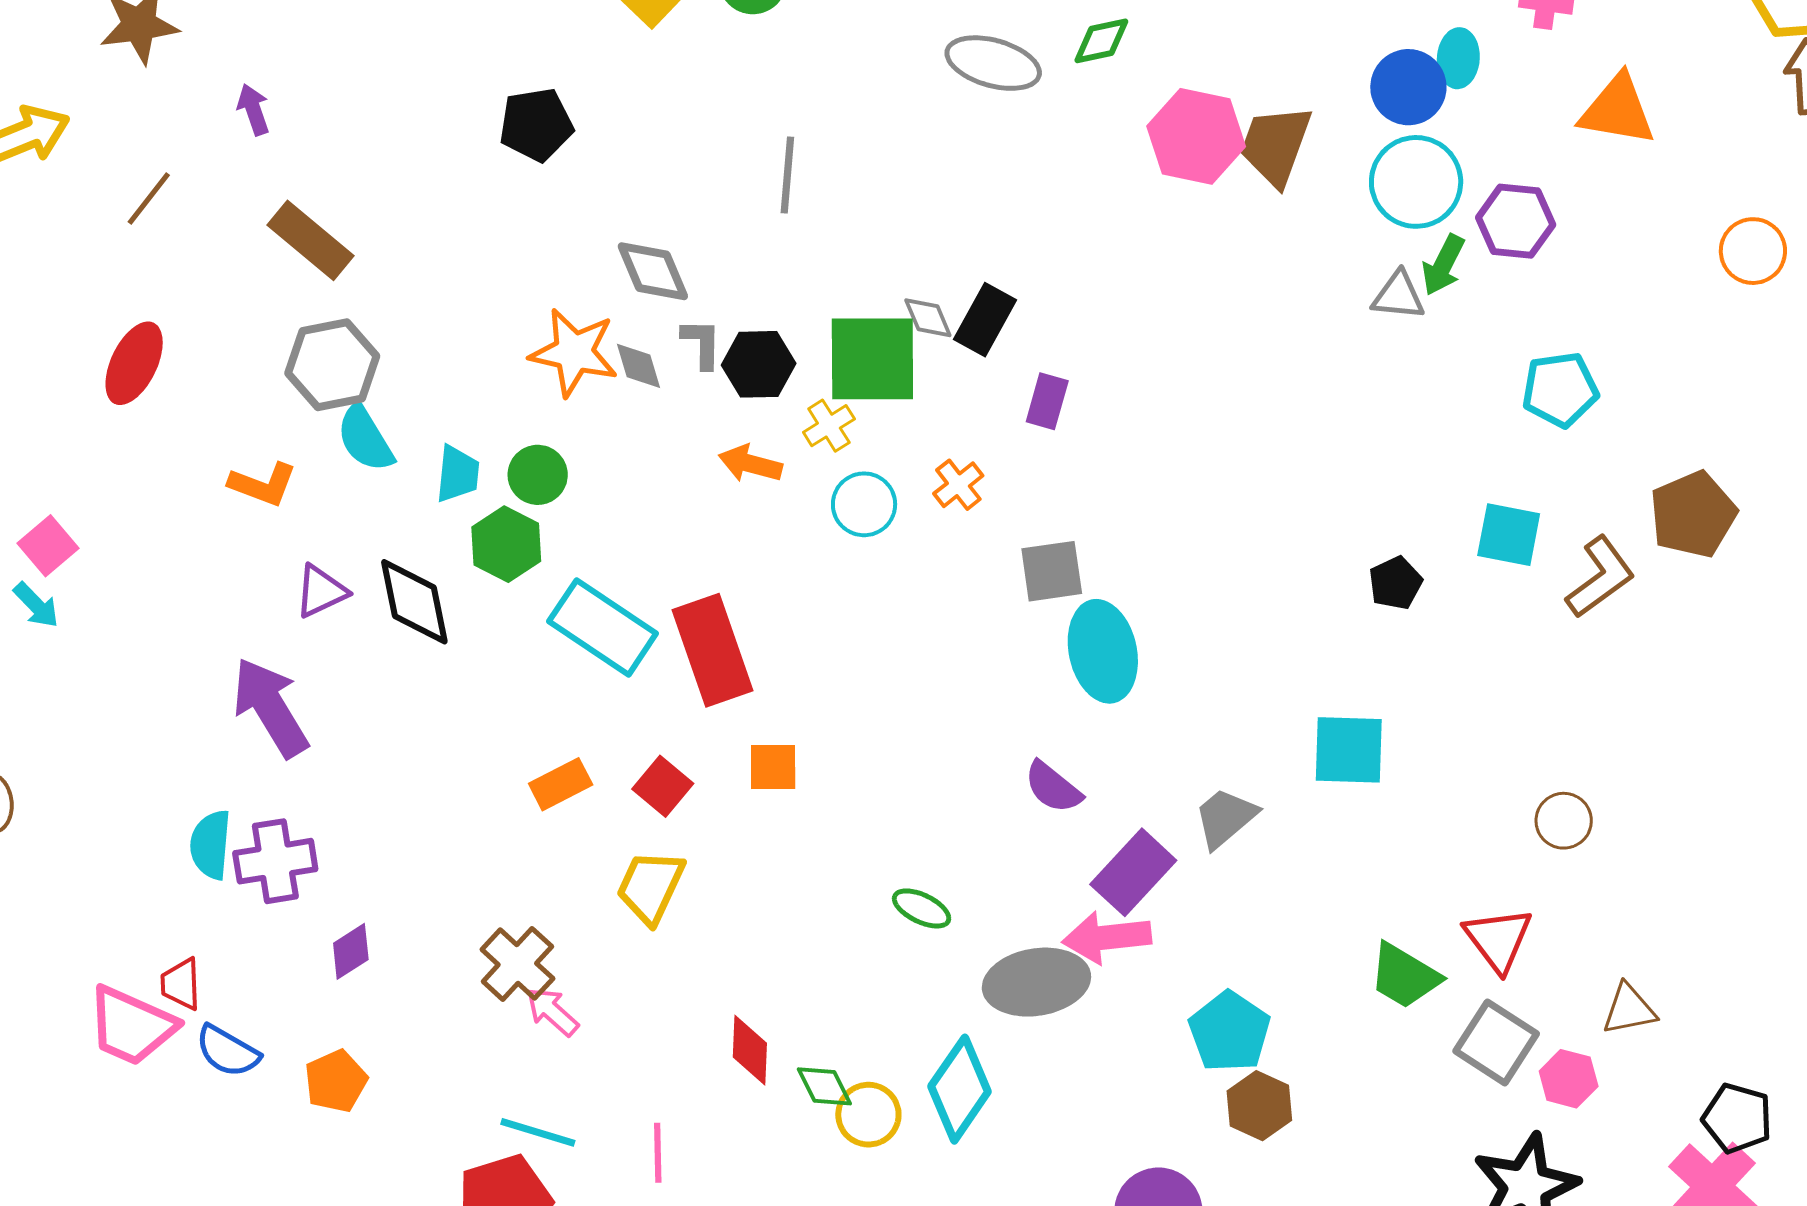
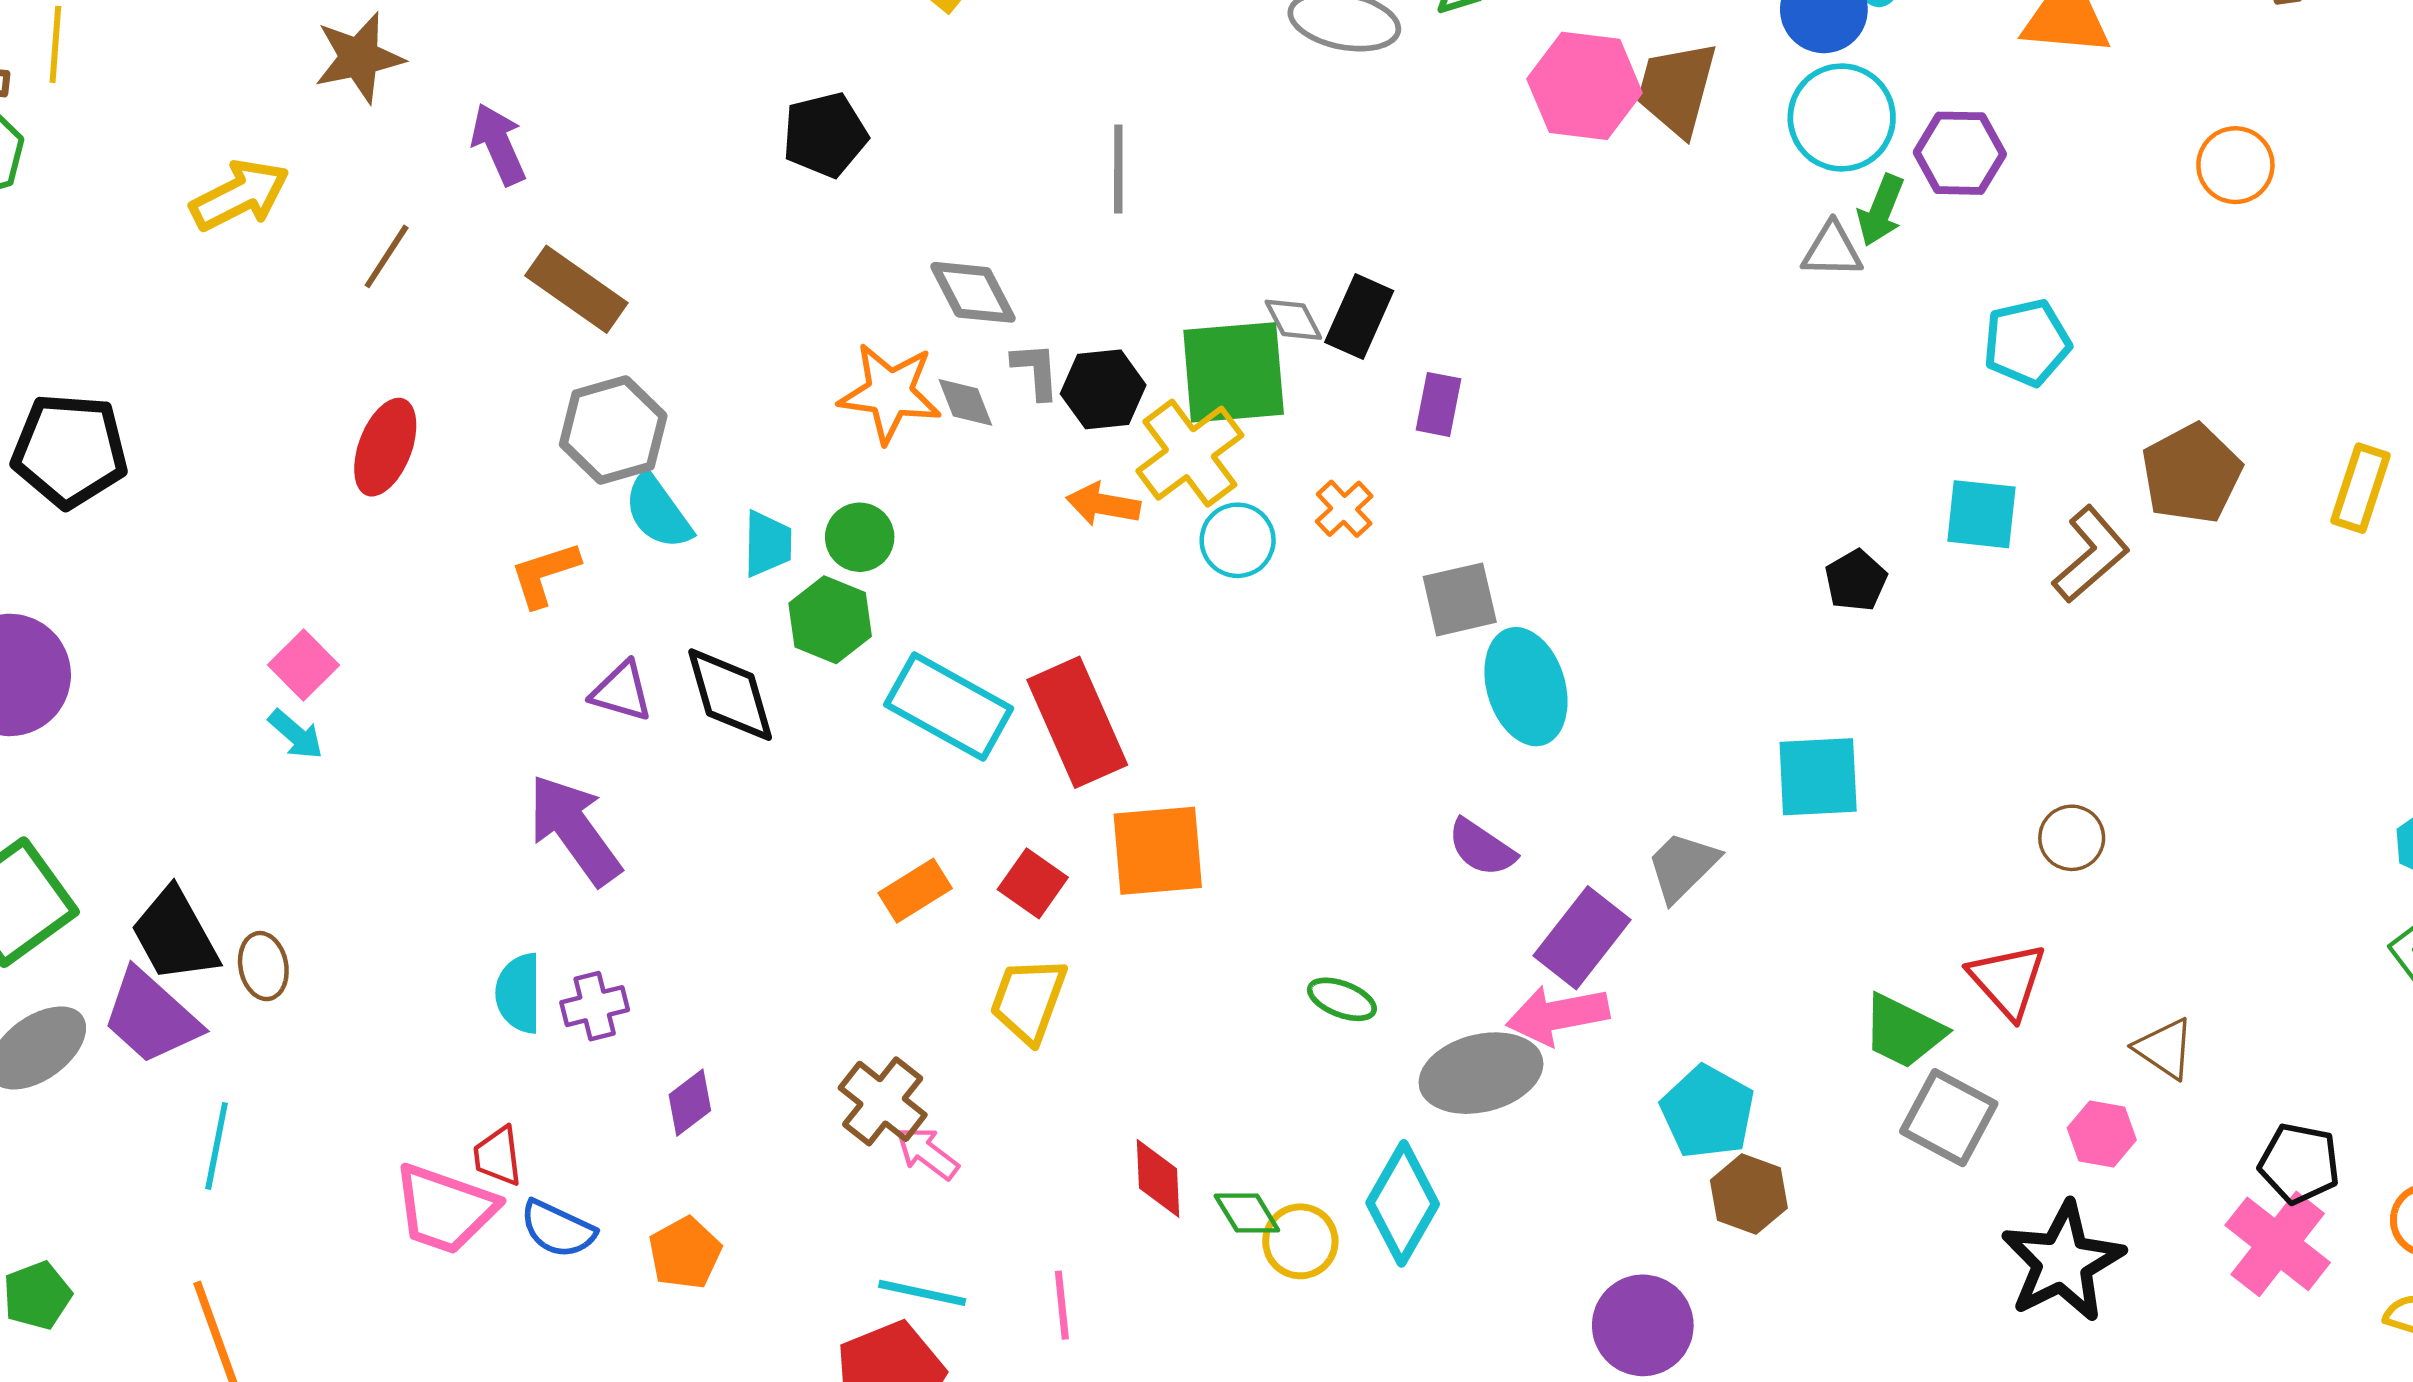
purple arrow: (253, 109) -> (498, 144), size x1.4
yellow cross: (829, 426) -> (1190, 453), size x1.8
orange L-shape: (263, 484) -> (545, 574), turned 146
purple triangle: (321, 591) -> (622, 692), turned 46
orange square: (773, 767) -> (1158, 851), size x1.6
purple cross: (275, 861) -> (595, 1006), size x0.7
brown triangle: (1629, 1009) -> (2165, 1048), turned 50
gray square: (1496, 1042) -> (1949, 1118), moved

